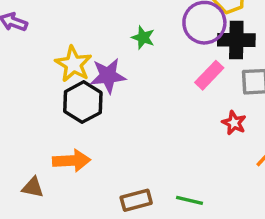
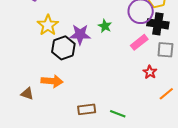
green star: (143, 37) -> (105, 26), moved
yellow star: (73, 64) -> (48, 25), moved

